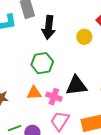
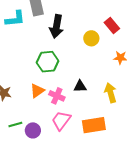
black triangle: (76, 86) -> (80, 86), size x0.6
orange triangle: (34, 93) -> (37, 91), turned -35

